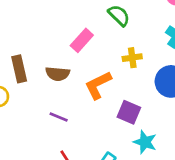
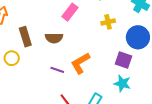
orange L-shape: (98, 85) -> (80, 63), moved
purple square: (129, 112) -> (123, 60), moved

